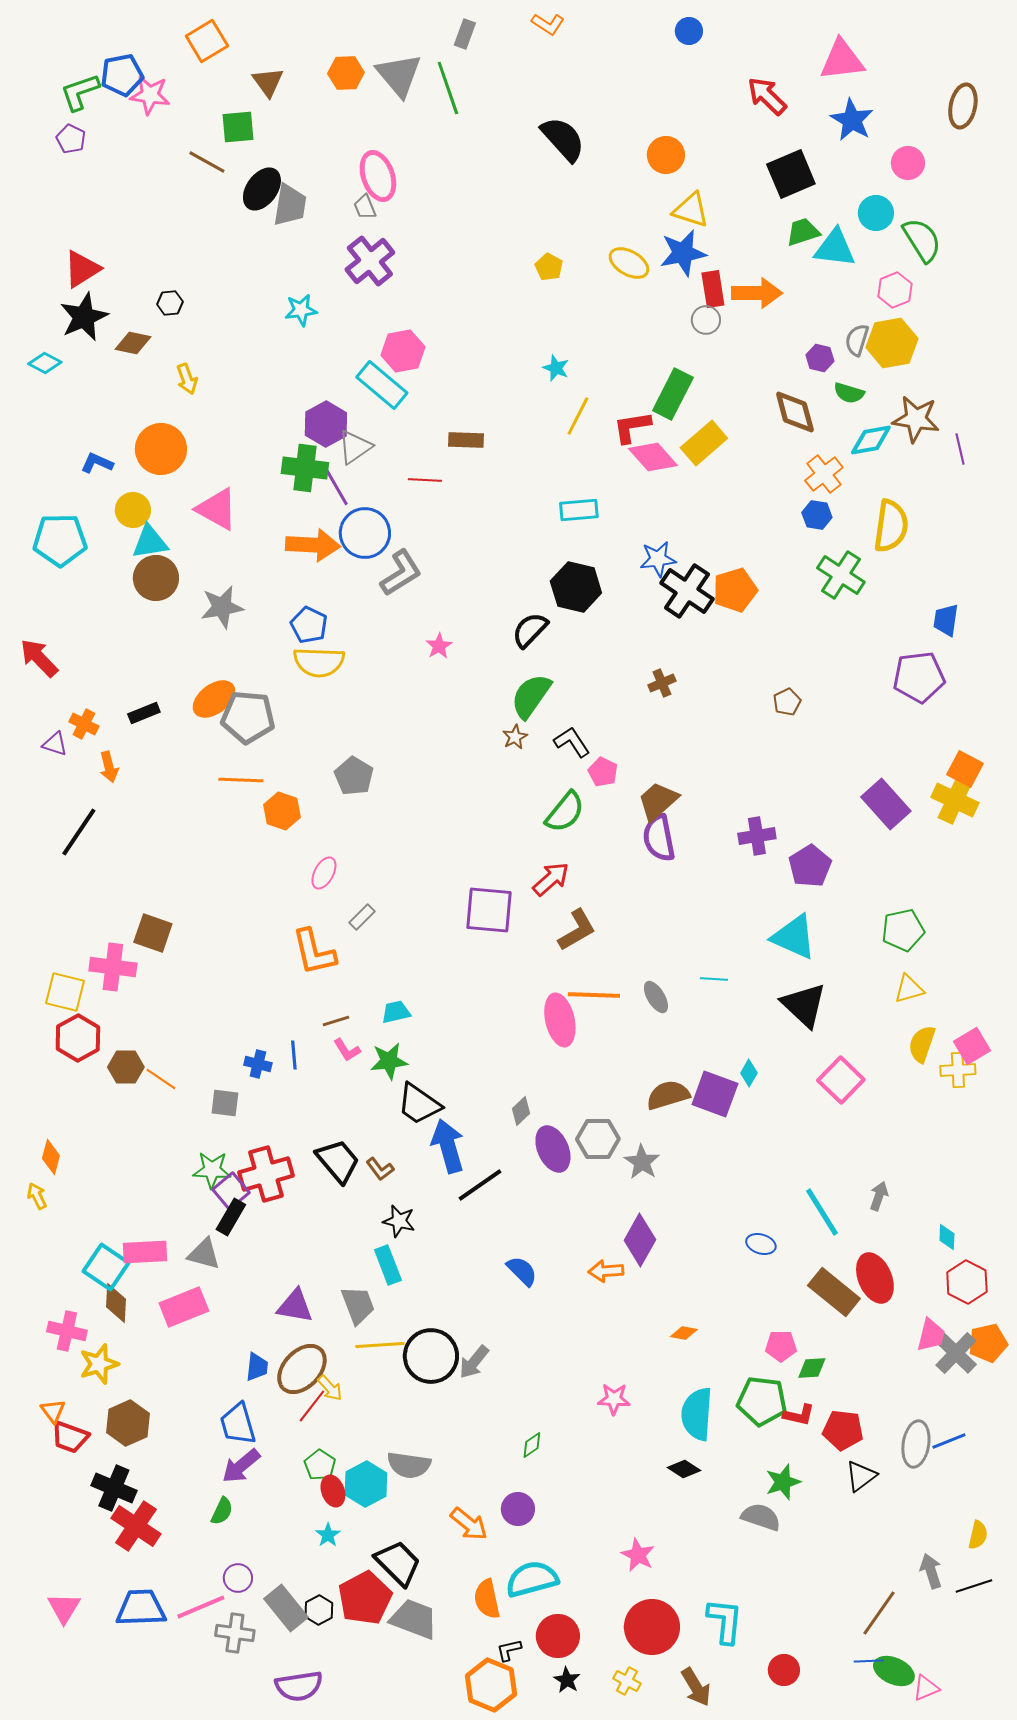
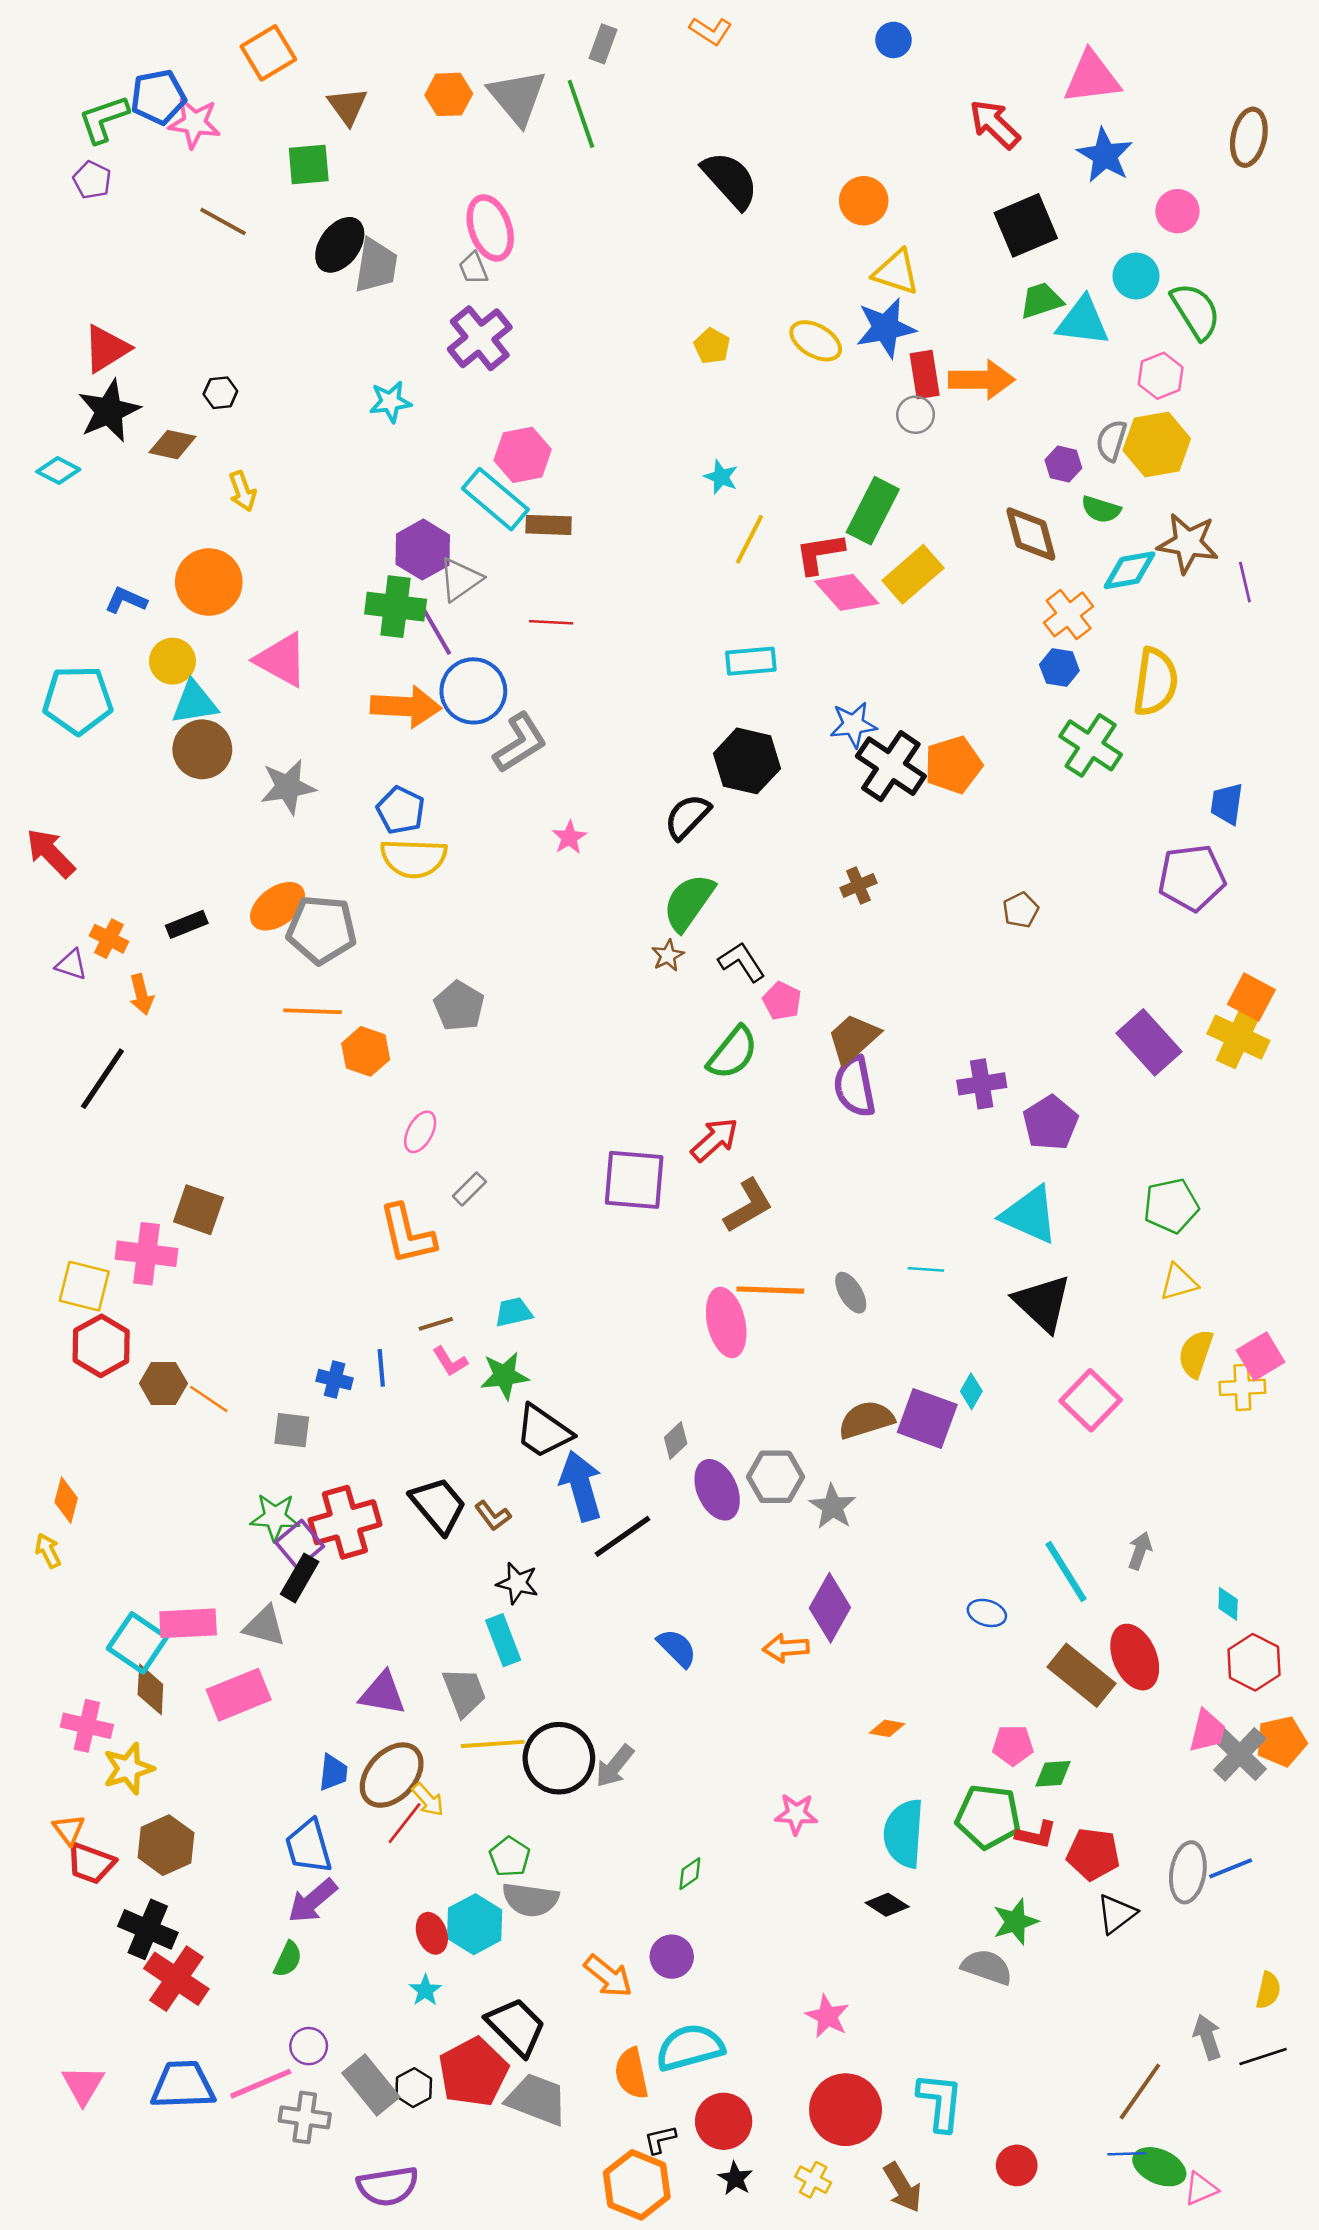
brown line: (207, 162) -> (223, 222), moved
brown rectangle: (466, 440) -> (549, 525), moved
green pentagon: (320, 1465) -> (510, 1857), moved

